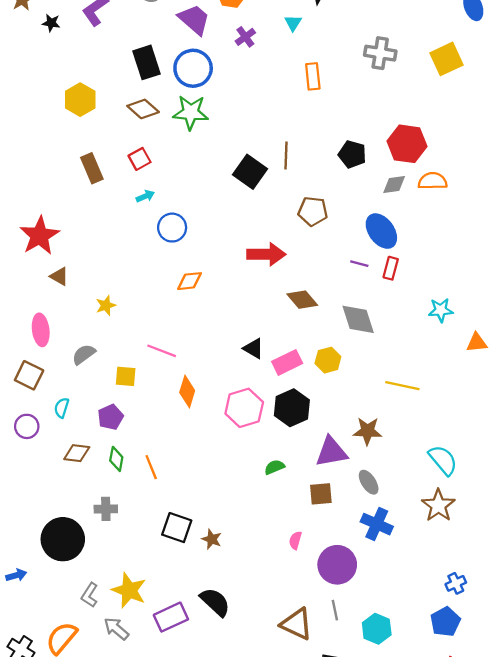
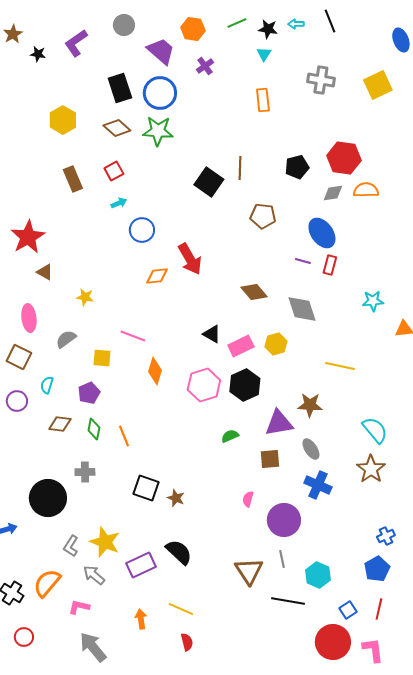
cyan triangle: (293, 23) -> (264, 54), moved
black pentagon: (352, 154) -> (297, 167), turned -30
red arrow: (266, 254) -> (190, 259), moved, turned 60
yellow star: (106, 305) -> (85, 297), turned 30
brown triangle: (297, 624) -> (249, 571), turned 32

